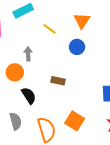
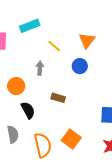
gray arrow: (28, 54) -> (40, 68), moved

